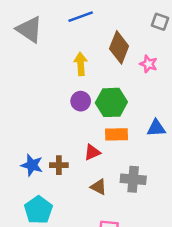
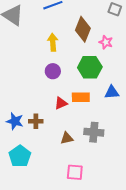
green hexagon: (111, 102) -> (90, 67), moved
red triangle: (92, 152) -> (61, 103), moved
brown triangle: (99, 187) -> (67, 138), turned -40

